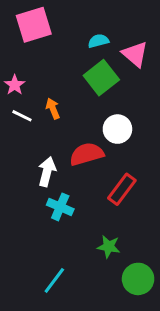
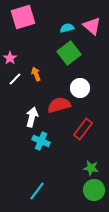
pink triangle: (135, 54) -> (92, 26), moved
white line: (22, 116) -> (15, 79), turned -72
green star: (109, 247) -> (91, 168), moved

